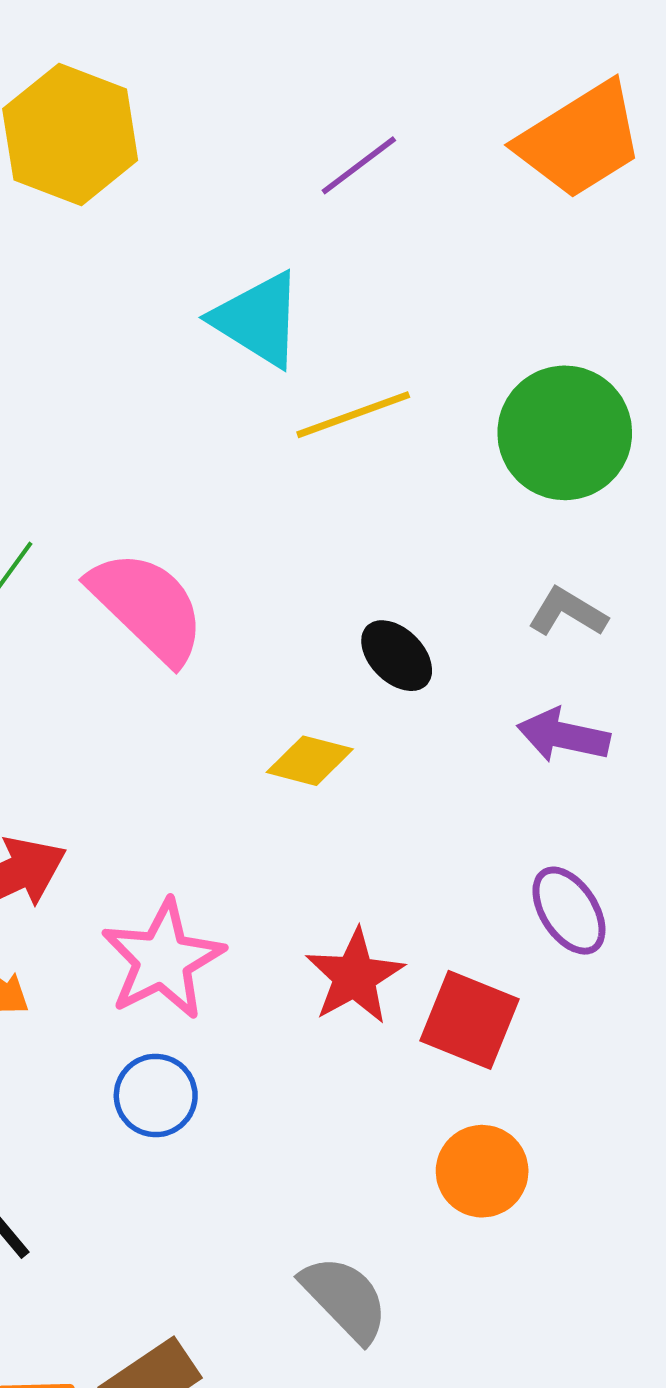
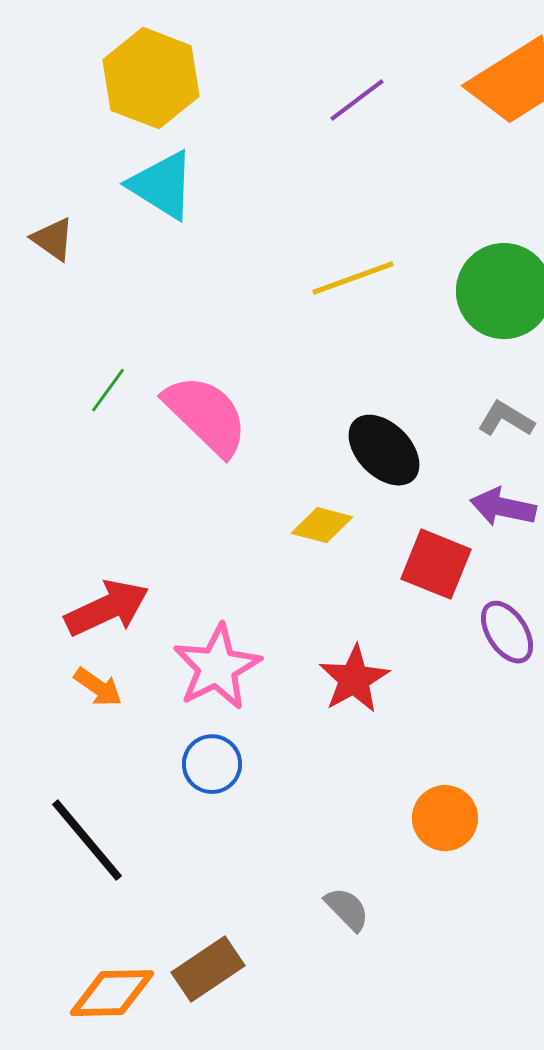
cyan triangle: (258, 319) -> (162, 185), moved
black ellipse: (397, 656) -> (384, 450), size x1.4
red square: (469, 1020) -> (436, 564), moved
gray semicircle: (345, 1299) -> (347, 909), size x0.7

